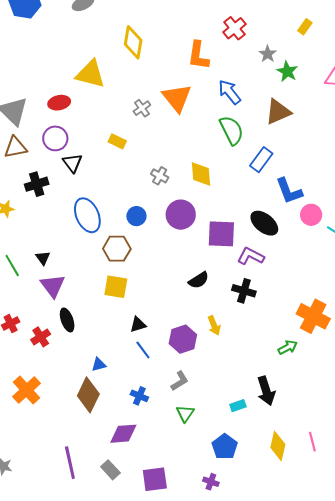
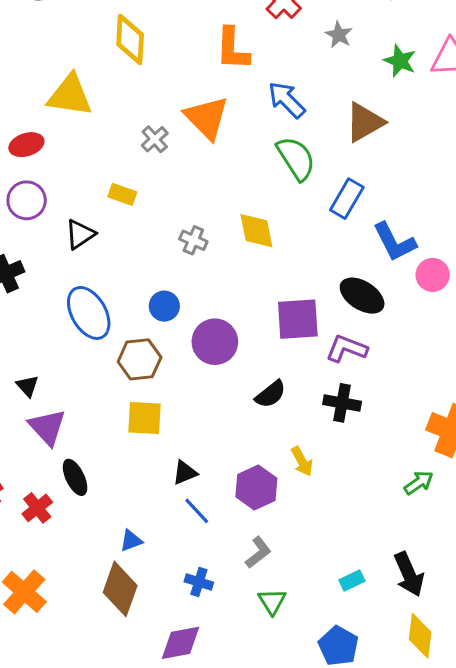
green star: (287, 71) -> (400, 61), moved
black triangle: (72, 163) -> (80, 234), moved, turned 40
purple circle: (181, 215) -> (215, 342), moved
black arrow: (266, 391) -> (409, 574), moved

